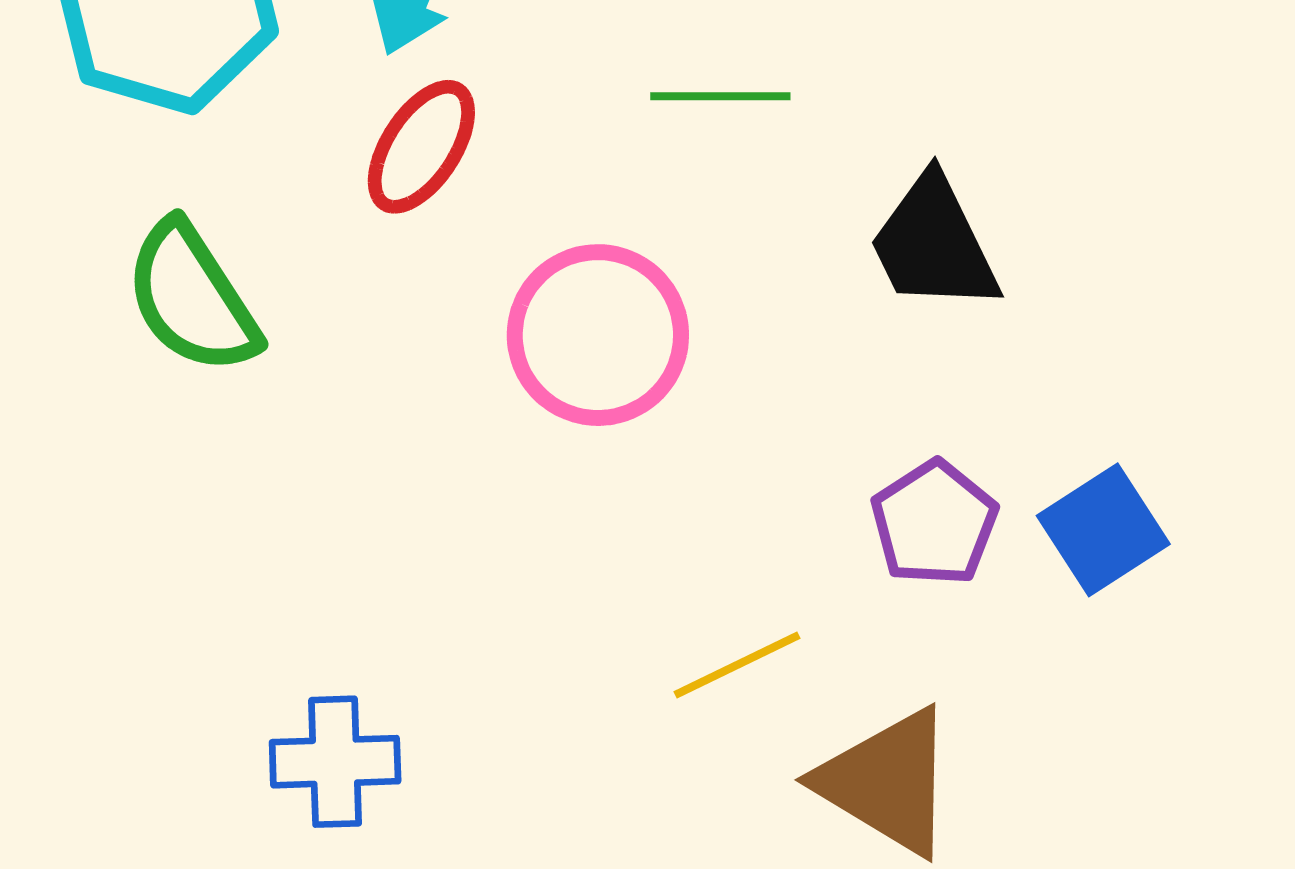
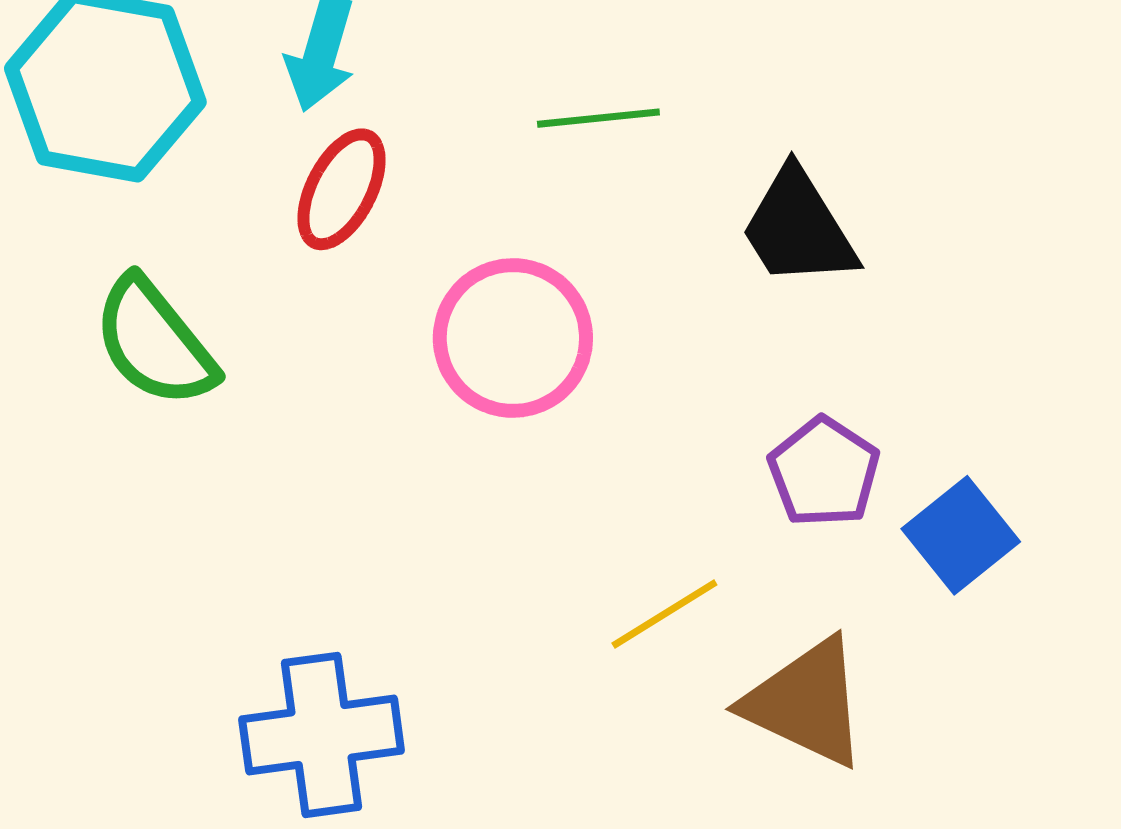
blue square: (1103, 530) -> (961, 535), moved
blue cross: (335, 762) -> (322, 735), size x1.4

